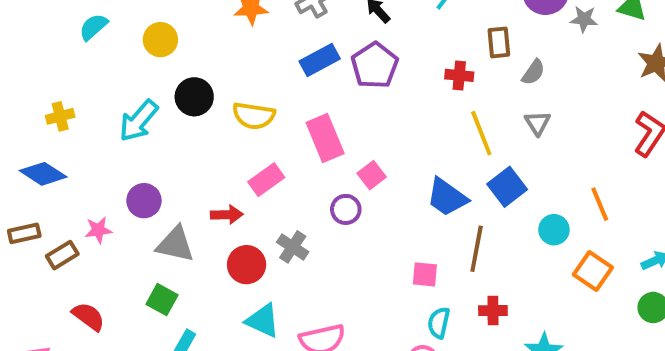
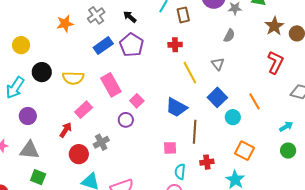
brown rectangle: (499, 42) -> (183, 15), moved
gray semicircle: (533, 72) -> (229, 36), moved
blue square: (507, 187) -> (217, 97), moved
purple circle: (144, 201) -> (28, 116), moved
red arrow: (227, 215) -> (66, 130), turned -49
gray triangle: (175, 244) -> (29, 150), moved
gray cross: (293, 247) -> (101, 142), turned 35
orange square: (593, 271) -> (245, 151), moved

